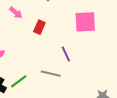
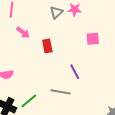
pink square: (85, 22) -> (93, 39), size x0.6
red rectangle: (39, 27) -> (47, 46), turned -32

